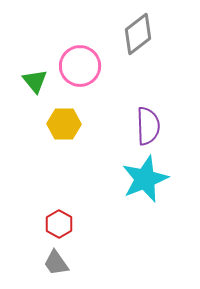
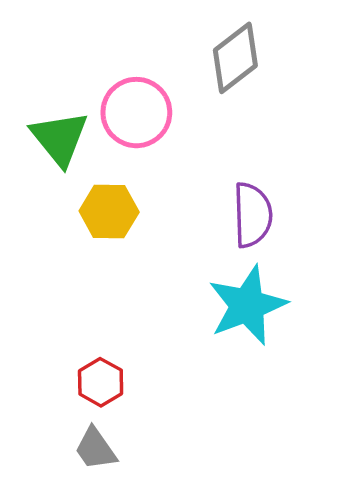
green triangle: (35, 81) -> (60, 138), size x1.4

